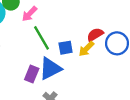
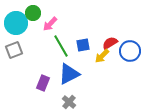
blue square: (66, 48) -> (83, 45), moved
purple rectangle: (32, 74) -> (43, 83), moved

